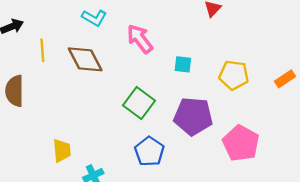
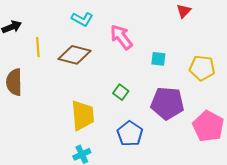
brown diamond: (85, 59) -> (74, 55), turned -48
green square: (139, 103) -> (121, 92), size x0.6
yellow trapezoid: (62, 151) -> (83, 115), moved, size x1.5

